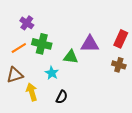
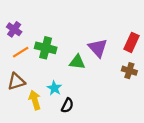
purple cross: (27, 23) -> (14, 29), moved
purple triangle: (90, 44) -> (98, 48), turned 48
cyan star: (52, 73) -> (54, 88), moved

